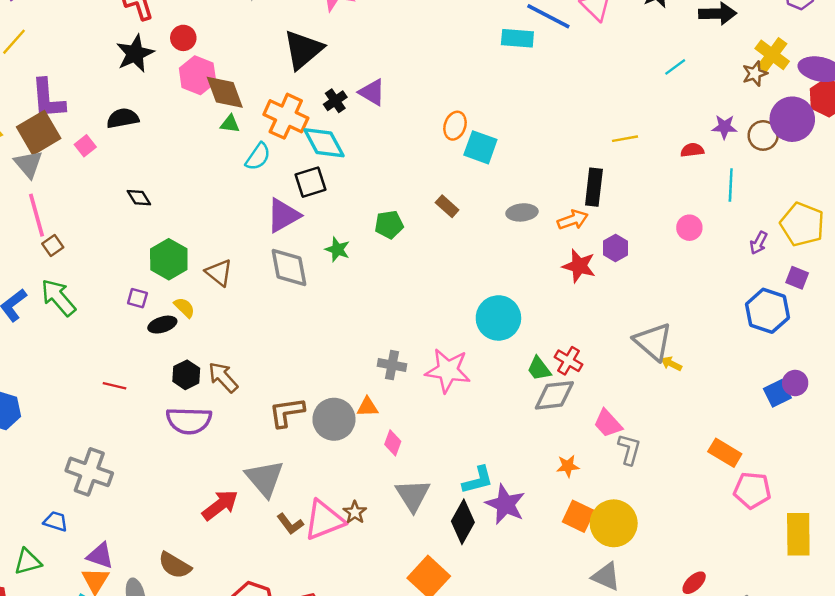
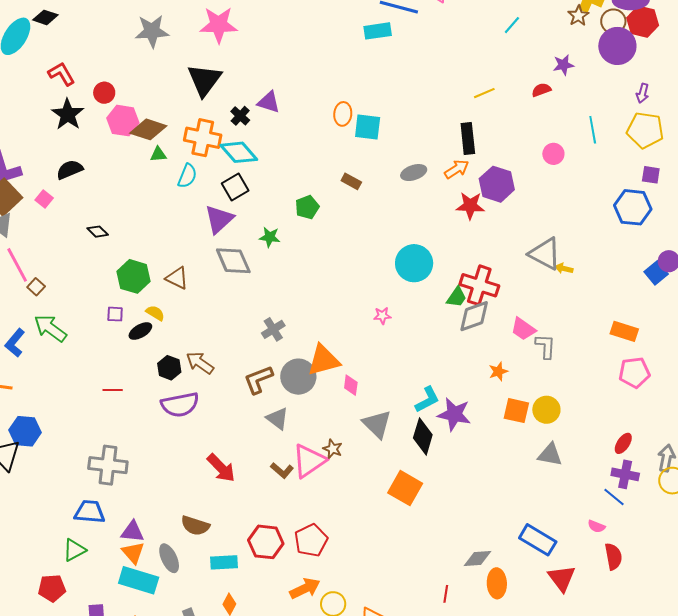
brown diamond: (225, 92) -> (148, 129), turned -39
brown circle: (763, 135) -> (613, 21), moved
cyan line: (731, 185) -> (593, 130), moved
purple arrow: (759, 243) -> (643, 93), moved
purple hexagon: (616, 248) -> (497, 184), size x1.6
red cross: (569, 361) -> (479, 285), size x1.6
gray cross: (392, 365) -> (273, 329), moved, turned -30
green trapezoid: (539, 369) -> (457, 297), turned -95
pink star: (448, 370) -> (382, 316), size x0.5
orange triangle: (368, 407) -> (324, 360), size x1.8
gray triangle: (265, 478) -> (277, 419), moved, size x0.7
pink pentagon: (752, 490) -> (634, 372), moved
red arrow: (220, 505) -> (221, 468), turned 96
blue trapezoid: (56, 521) -> (90, 512), size x1.5
yellow circle: (614, 523) -> (546, 410), size x0.7

